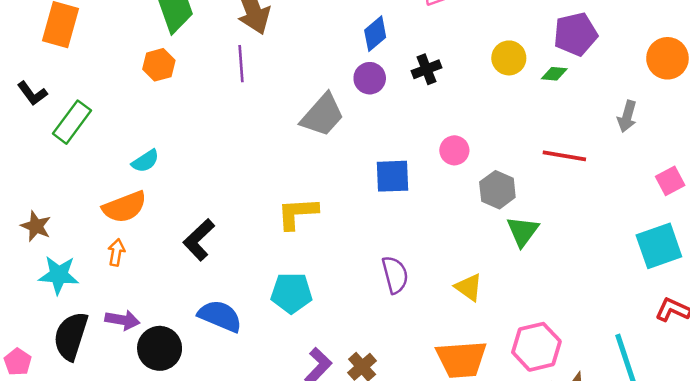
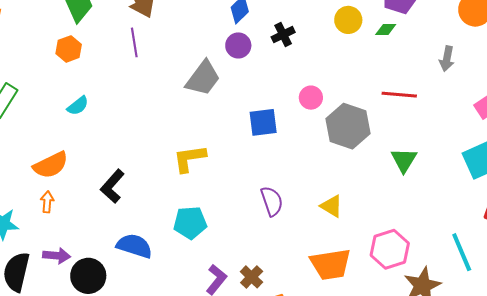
cyan semicircle: (145, 161) -> (78, 106), moved
gray hexagon: (497, 190) -> (348, 126), size x1.5
green triangle: (523, 231) -> (404, 160), moved

